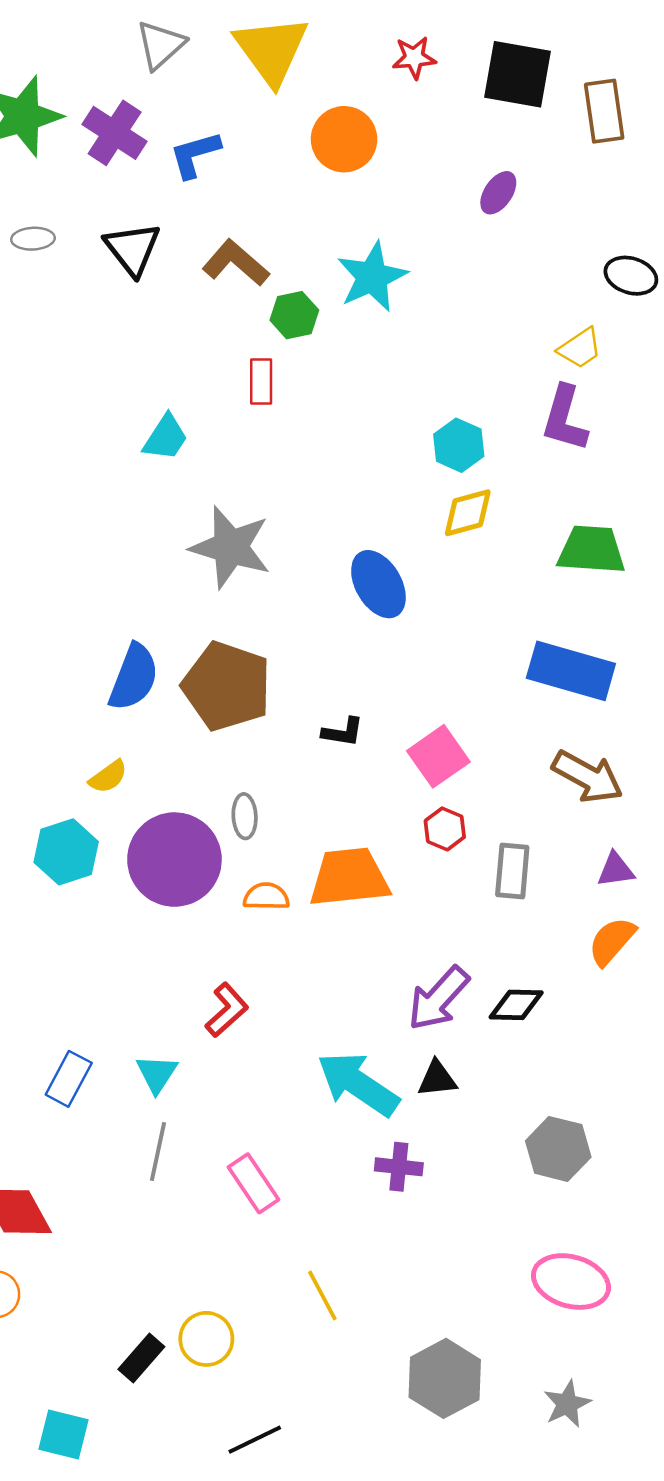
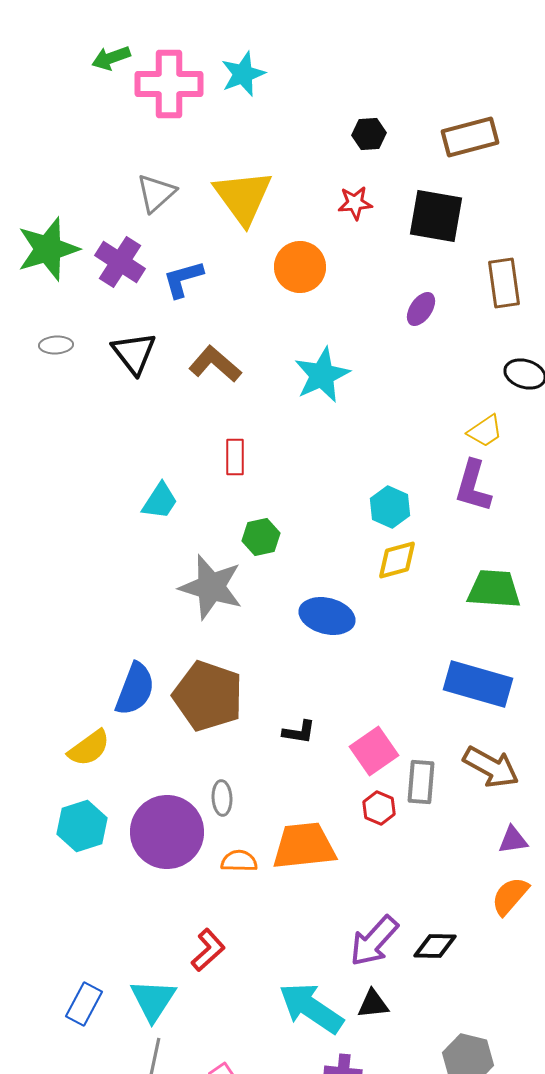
brown rectangle: (604, 111) -> (504, 283), moved
green hexagon: (294, 315) -> (261, 537), moved
blue ellipse: (378, 584) -> (327, 616), turned -46
yellow semicircle: (108, 777) -> (89, 748), moved, size x1.4
gray rectangle: (512, 871) -> (421, 782), moved
cyan triangle: (157, 1074) -> (153, 1000), size x1.4

